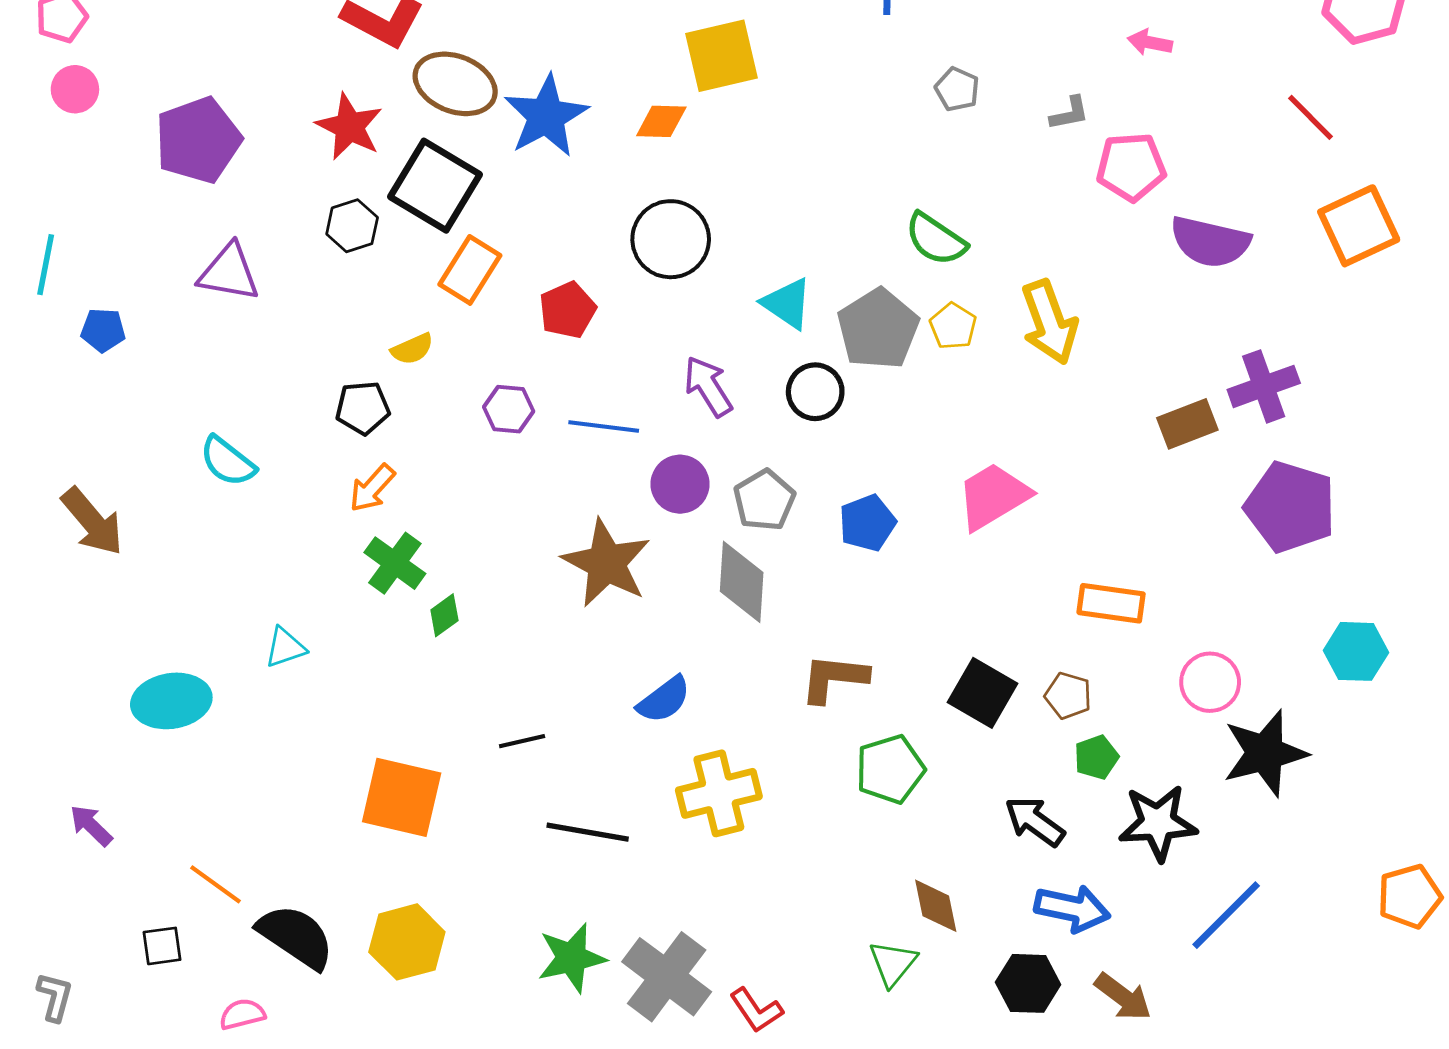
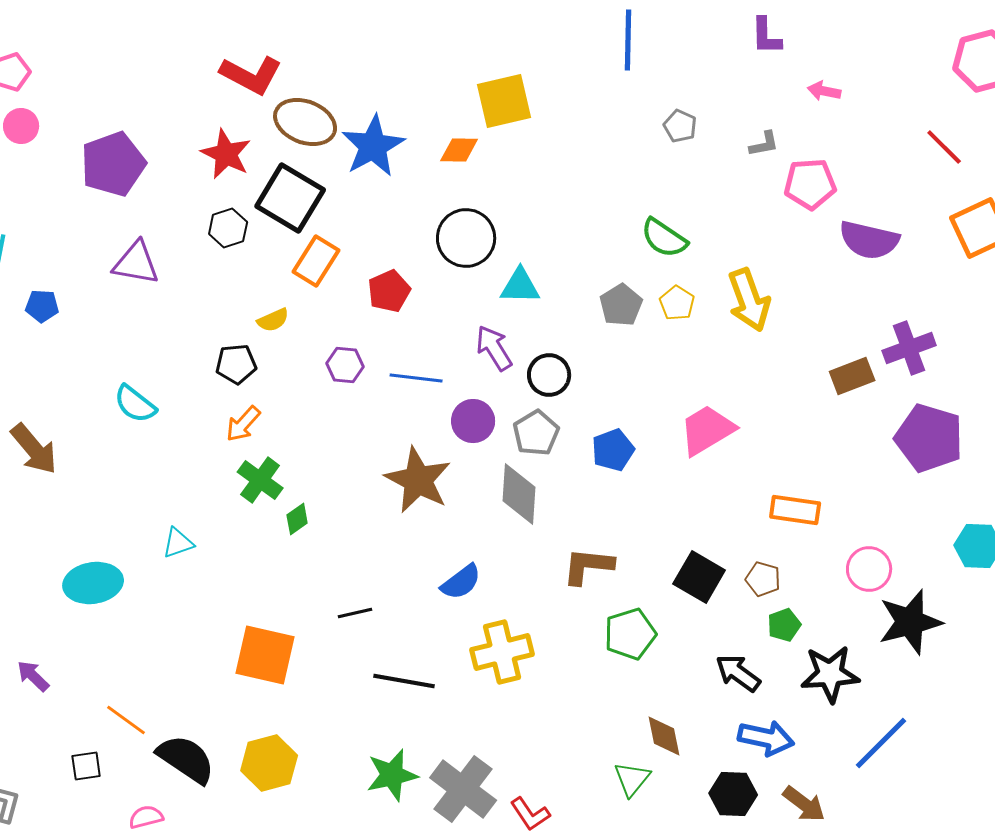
cyan triangle: (787, 303) -> (520, 286), moved, turned -33
gray pentagon: (878, 329) -> (621, 305), size x0.7
black circle: (815, 392) -> (549, 375), moved

